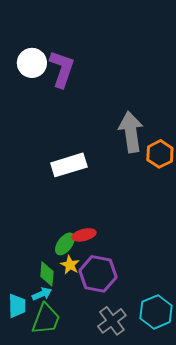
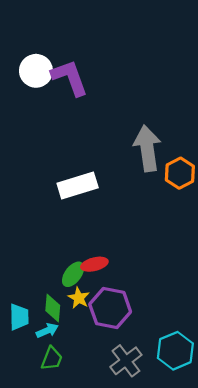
purple L-shape: (62, 69) -> (70, 78), turned -39
cyan trapezoid: (17, 306) -> (19, 317), moved
green trapezoid: (46, 319) -> (52, 359), size x0.7

